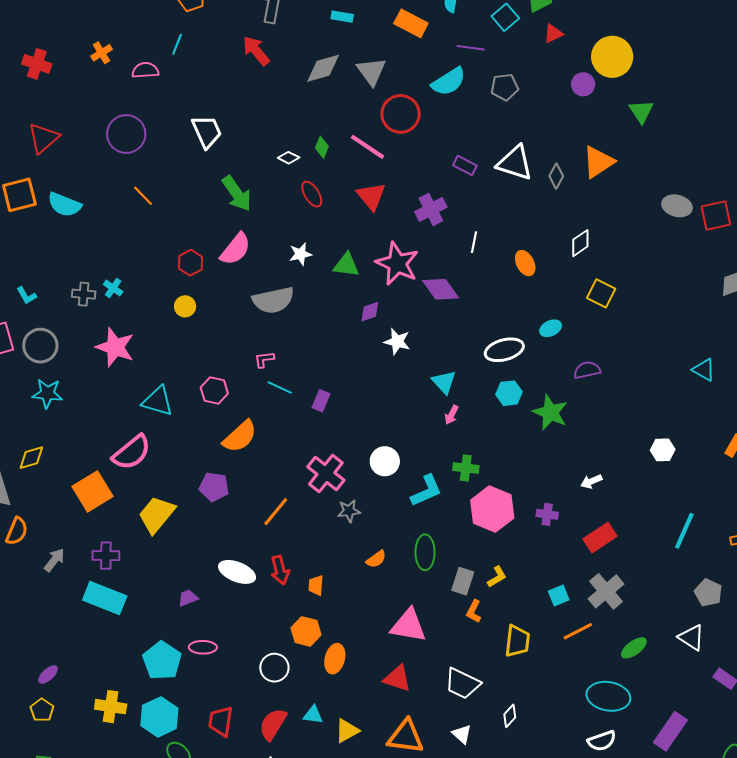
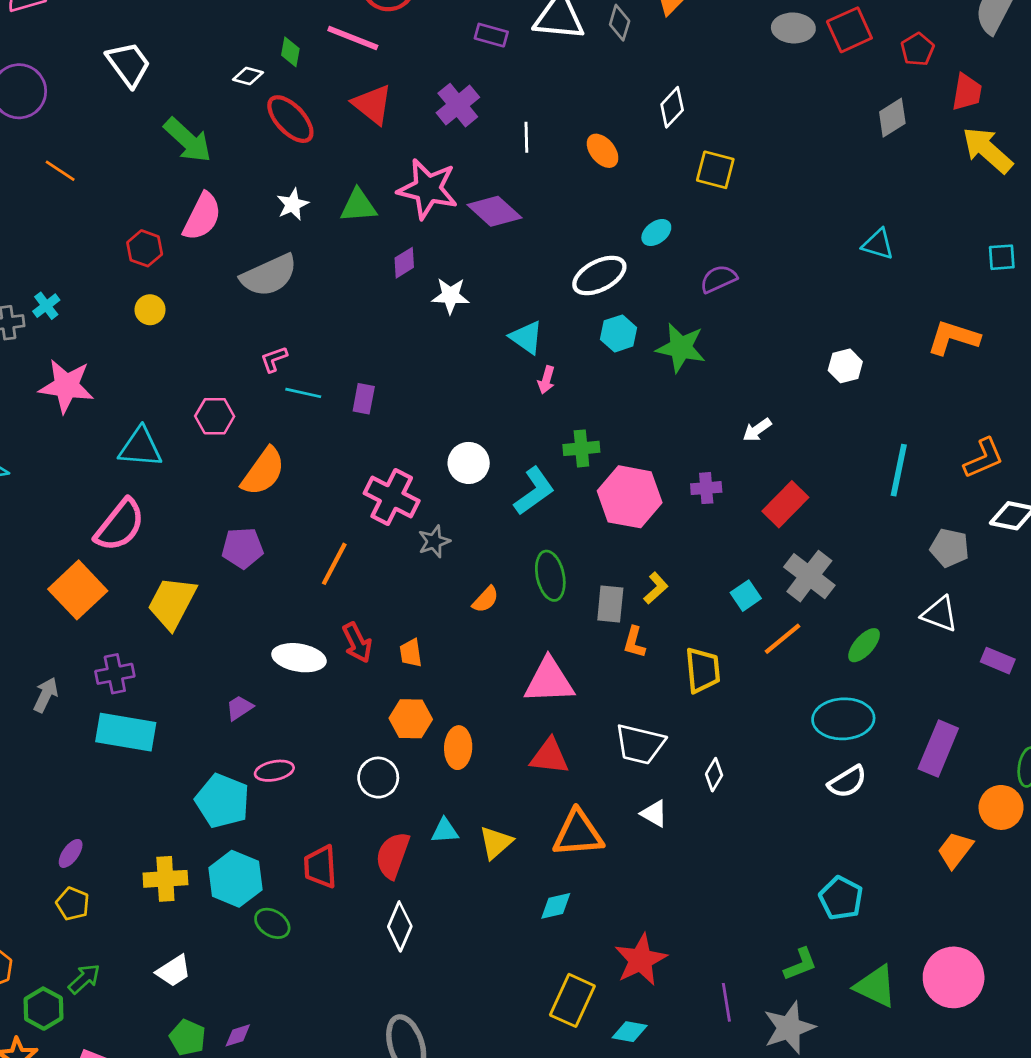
red ellipse: (312, 194) -> (290, 119), size x1.4
cyan cross: (113, 288) -> (46, 306), turned 30

